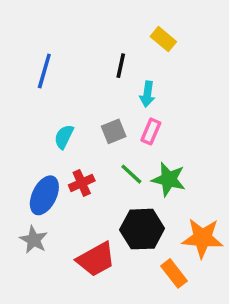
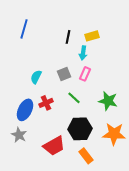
yellow rectangle: (163, 39) -> (92, 36), moved, turned -56
blue line: (44, 71) -> (24, 29), moved
green star: (169, 179) -> (108, 101), moved
orange rectangle: (174, 273) -> (86, 156), moved

